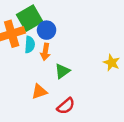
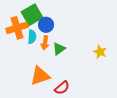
green triangle: (62, 71) -> (59, 49), moved
orange triangle: (39, 92) -> (40, 76), size x1.5

